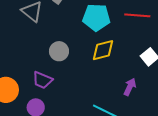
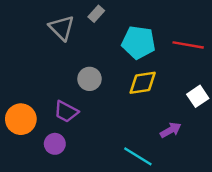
purple arrow: (130, 87) -> (171, 130), turned 30

